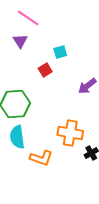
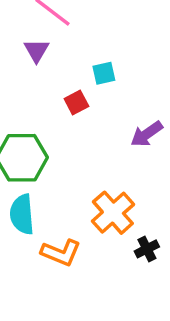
orange cross: (70, 133) -> (113, 213), turned 35

